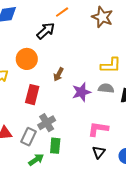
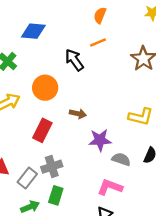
black arrow: (46, 31) -> (74, 60), turned -96
brown arrow: (58, 74) -> (78, 114), turned -120
gray semicircle: (106, 88) -> (121, 159), moved

